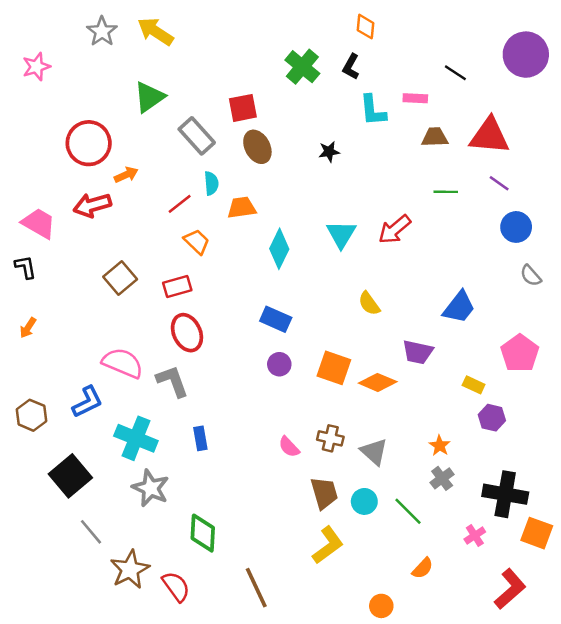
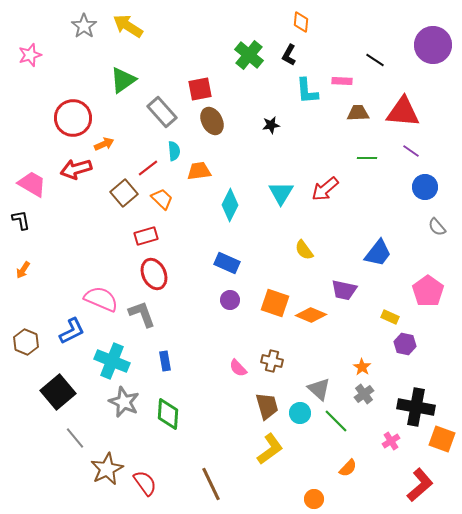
brown square: (120, 278) -> (124, 193), moved
gray triangle: (374, 452) -> (319, 389), moved
green diamond: (203, 533) -> (168, 414), moved

